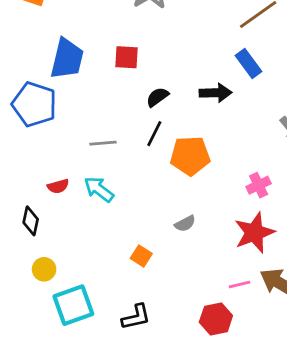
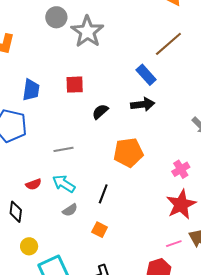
blue trapezoid: (67, 59) -> (31, 90), size x0.7
blue rectangle: (249, 63) -> (146, 75), moved
black line: (154, 134) -> (103, 194), moved
gray semicircle: (185, 224) -> (70, 210), moved

